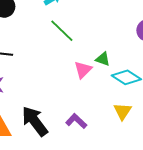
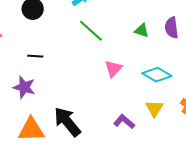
green triangle: (103, 59) -> (142, 31), moved
purple L-shape: (76, 121) -> (124, 122), moved

